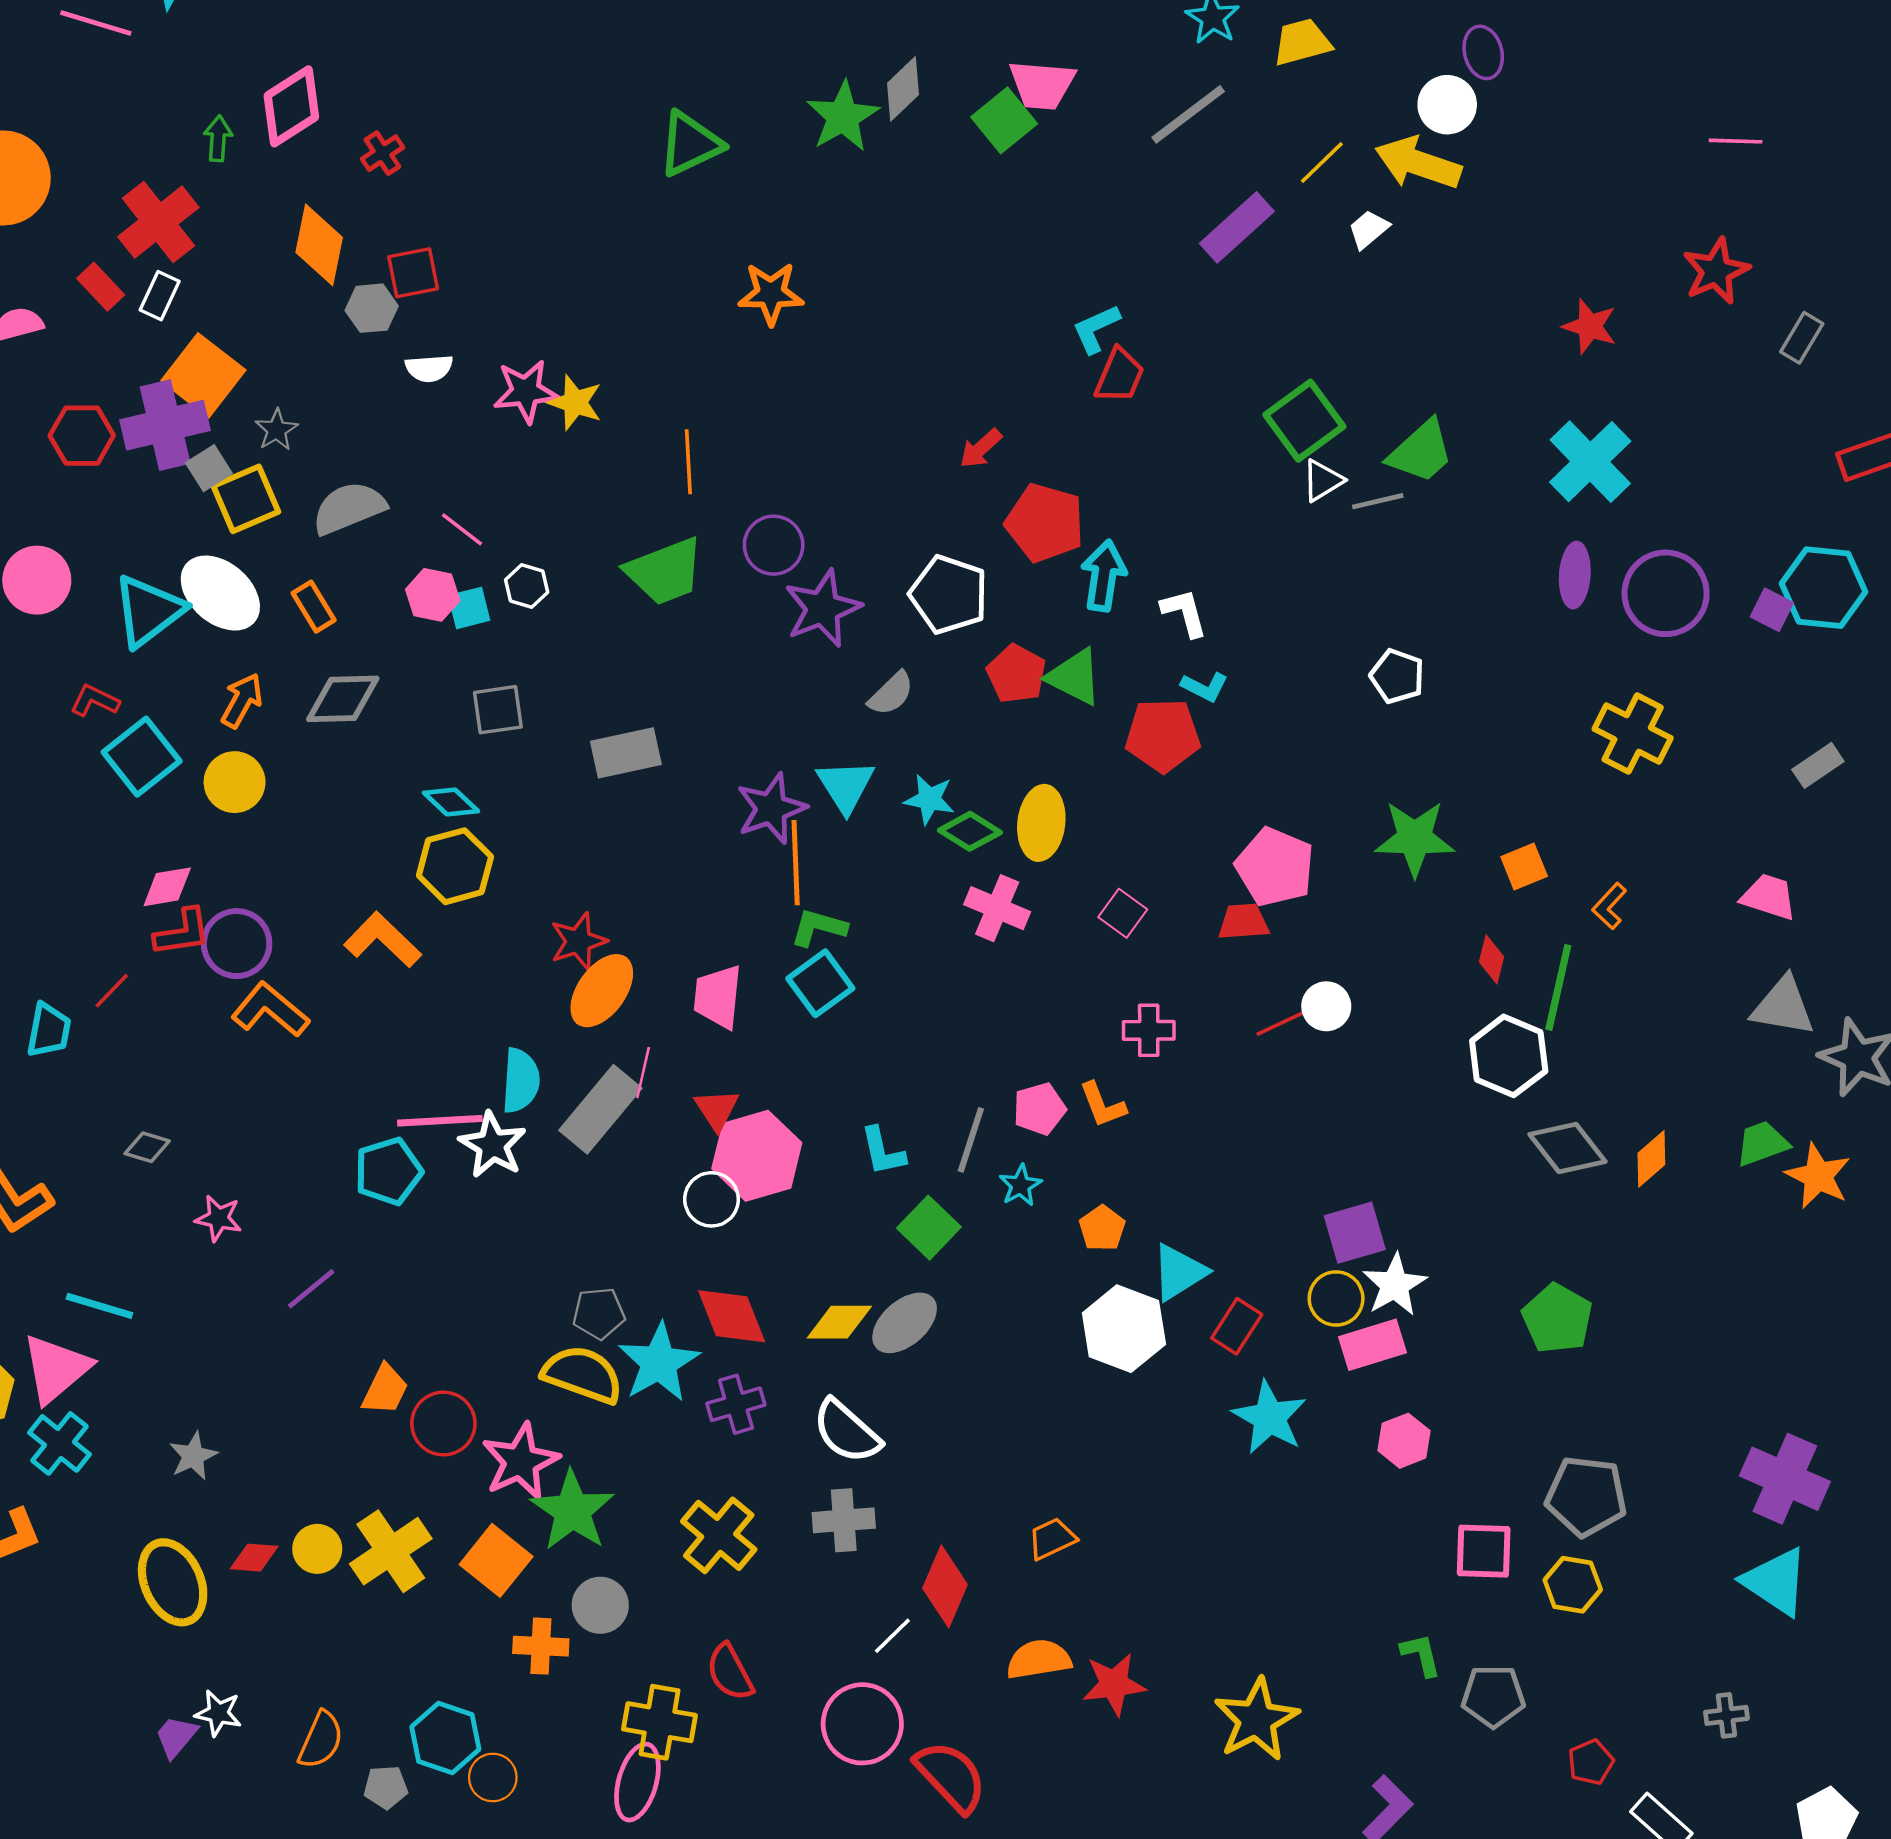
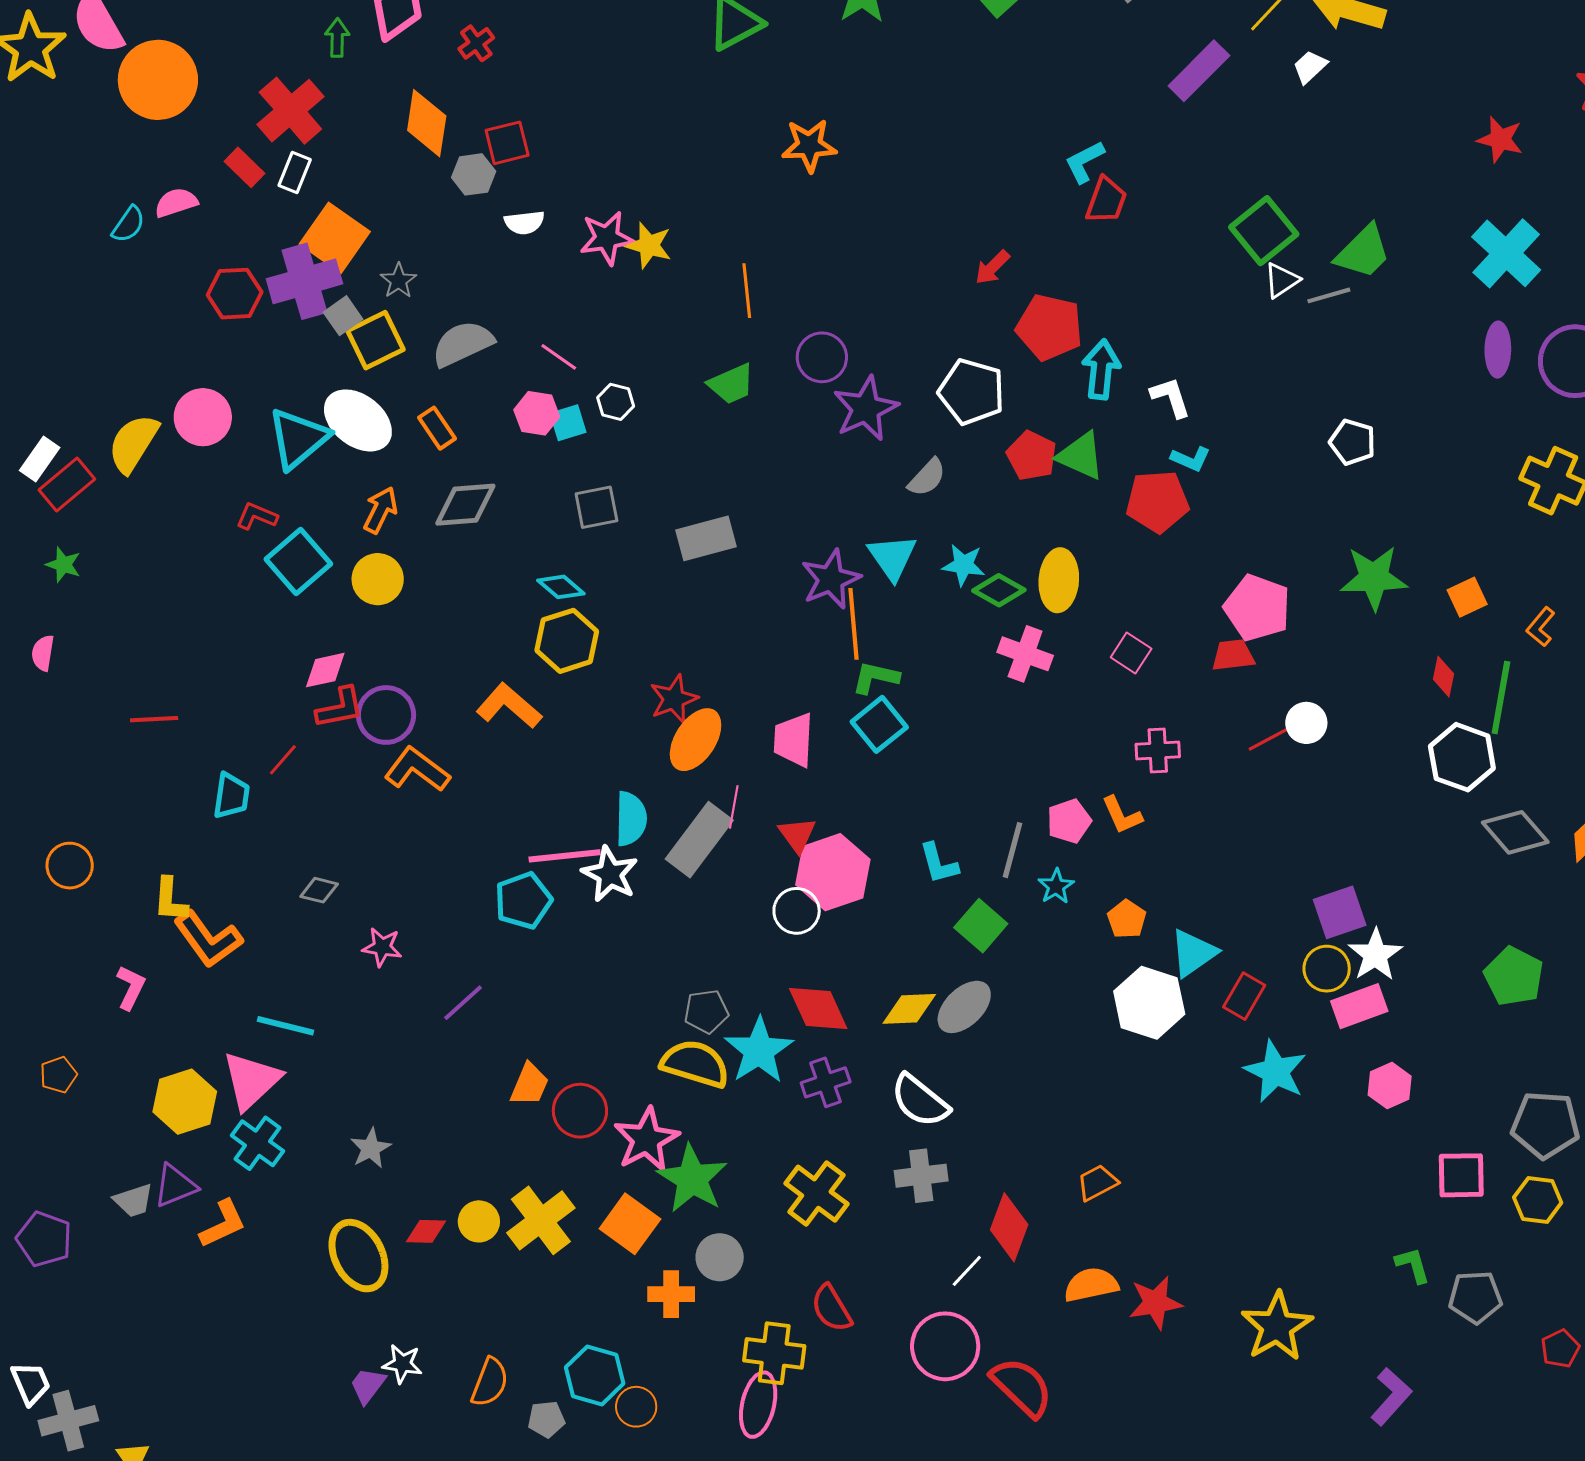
green trapezoid: (665, 571) -> (731, 384), size x0.7

